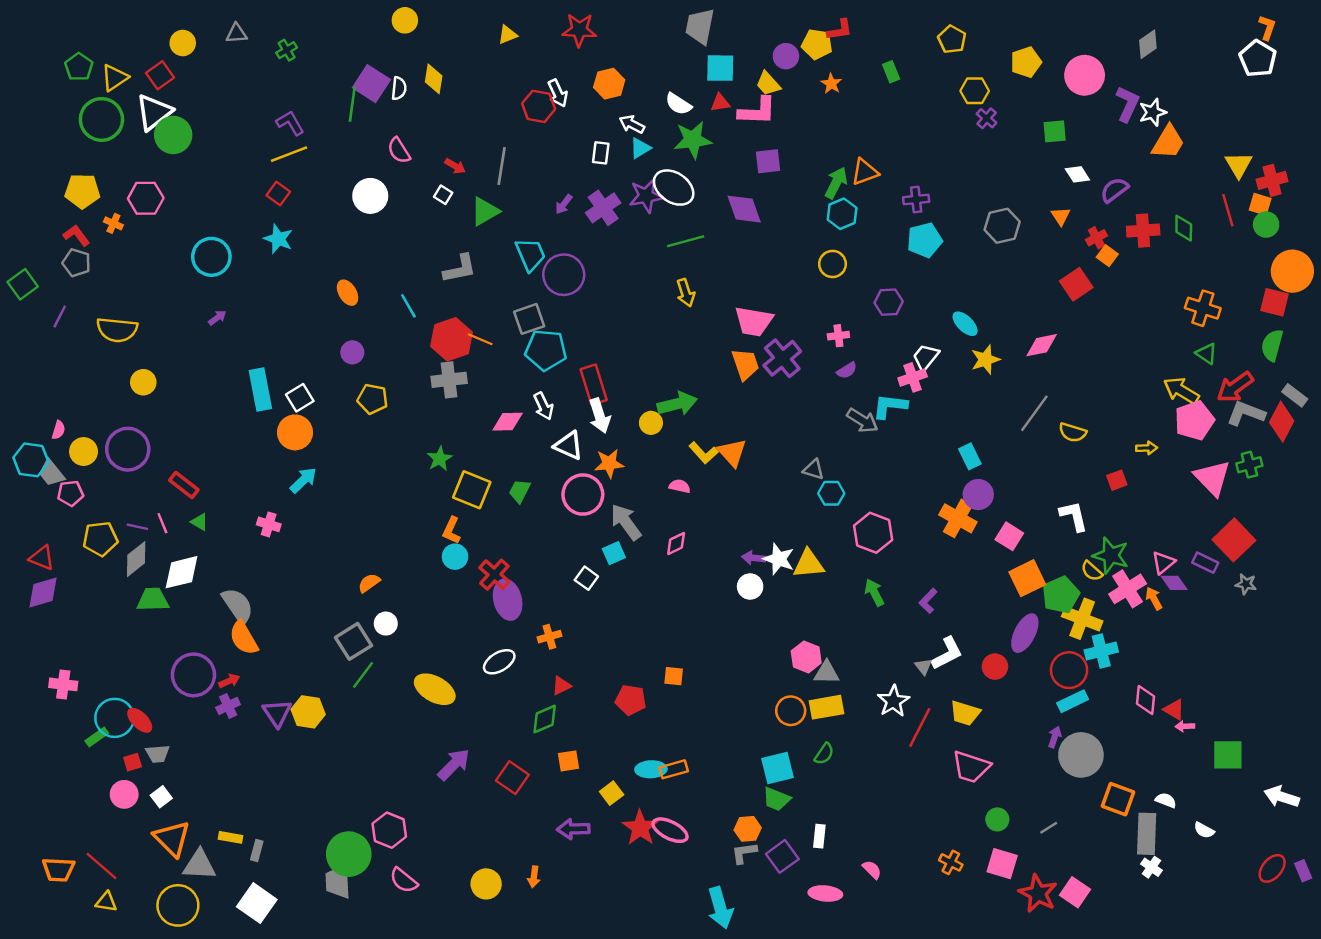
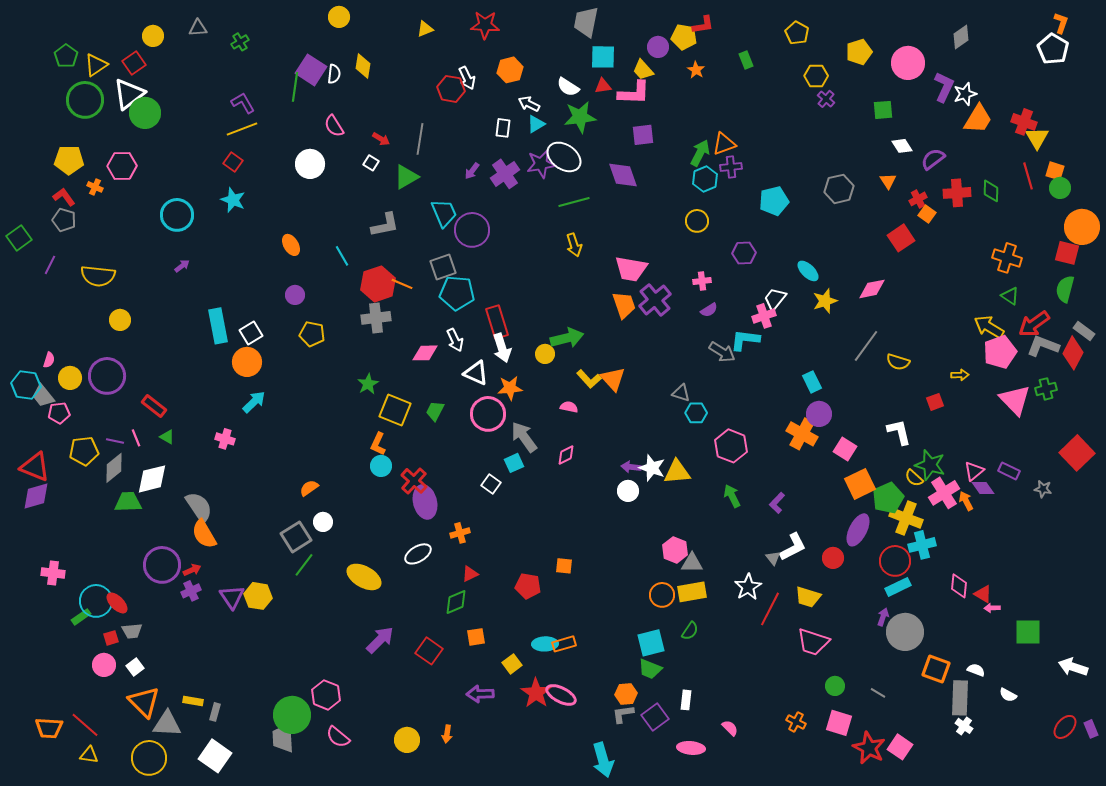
red cross: (1272, 180) -> (1024, 122), moved, turned 35
purple cross: (916, 199) -> (731, 167), moved
red square: (1234, 540) -> (1077, 453), moved
red triangle: (42, 558) -> (35, 467), size x1.4
gray line: (1049, 828) -> (878, 693), turned 63

